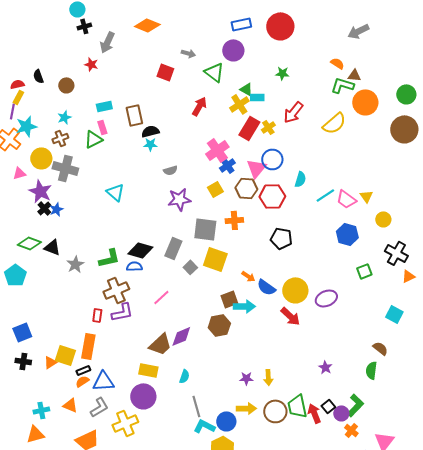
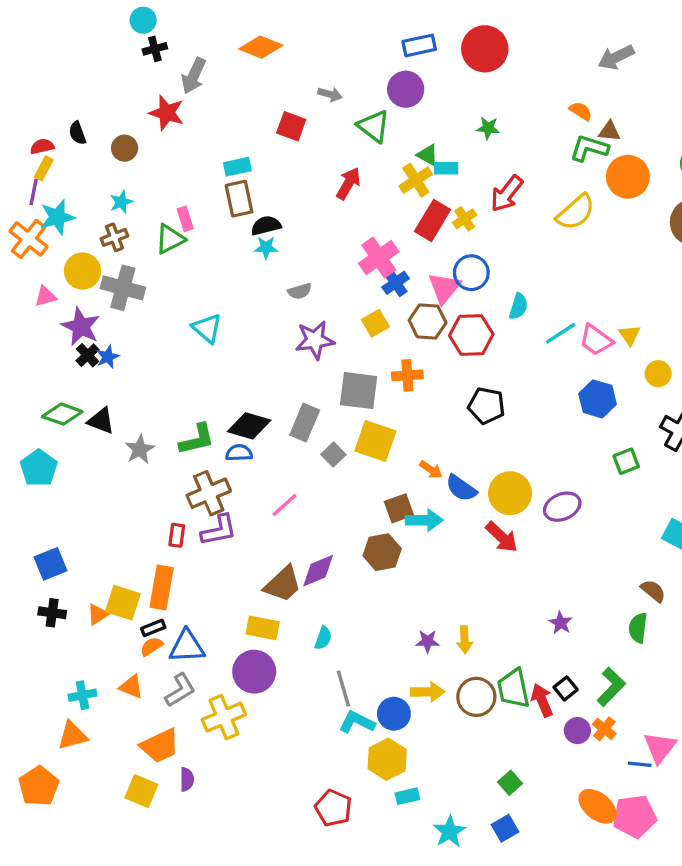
red star: (91, 64) -> (167, 113), size x1.5
cyan rectangle: (104, 106) -> (237, 167), moved
purple circle: (341, 413) -> (577, 731), moved

